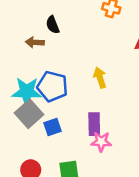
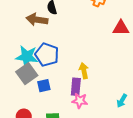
brown arrow: (35, 42) -> (37, 20), size x1.5
yellow arrow: (100, 78) -> (84, 71), moved

